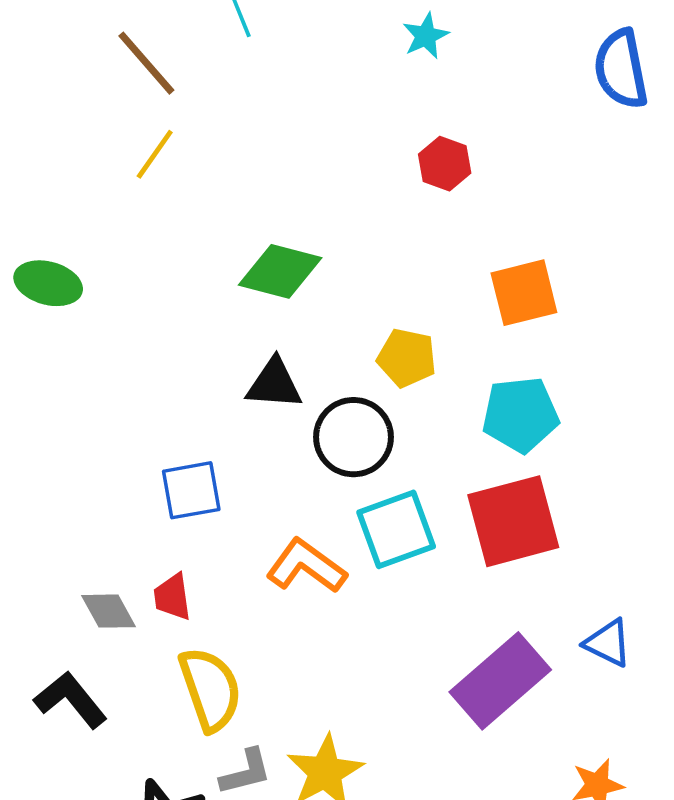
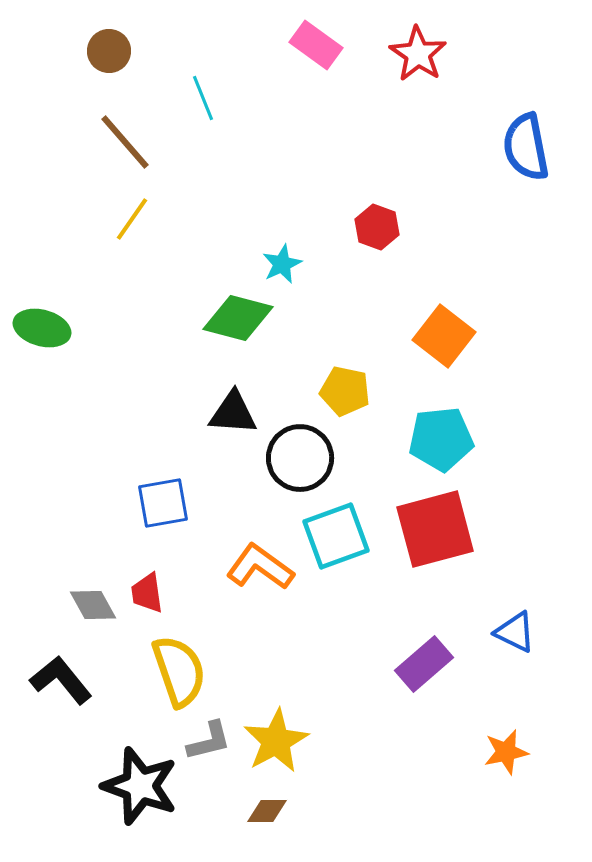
cyan star: (426, 36) -> (282, 264), moved
orange square: (524, 293) -> (444, 336), turned -38
purple rectangle: (500, 681) -> (424, 664), size x0.7

